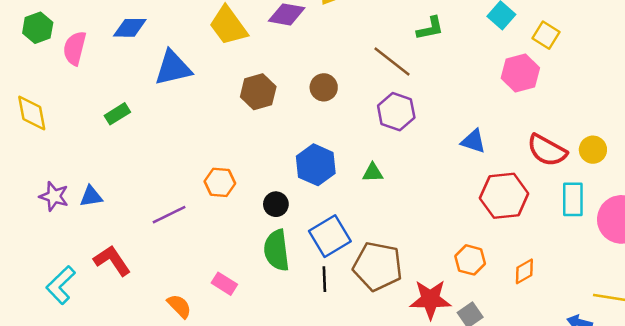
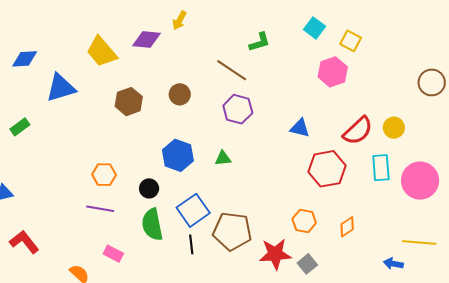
red semicircle: (547, 150) -> (358, 131), turned -68
purple line: (169, 215) -> (100, 209), moved, turned 40

